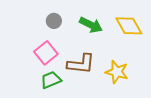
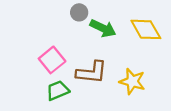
gray circle: (54, 21) -> (79, 12), moved

